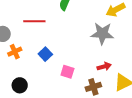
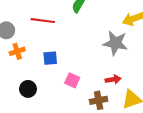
blue square: (45, 54) -> (50, 58), turned 32
black circle: (20, 85) -> (28, 89), moved

